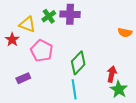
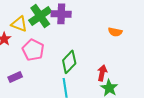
green cross: (49, 16) -> (40, 16), size x1.6

